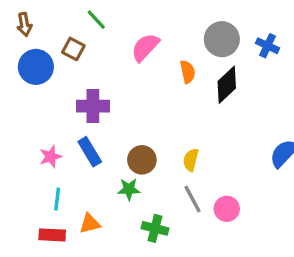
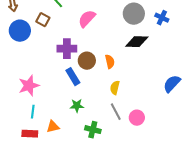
orange semicircle: (188, 72) -> (110, 62), moved
black diamond: (227, 85) -> (137, 42), turned 45
purple cross: (93, 106) -> (67, 49), moved
blue rectangle: (90, 152) -> (73, 77), moved
pink star: (51, 157) -> (29, 86), size x1.5
brown circle: (142, 160) -> (87, 61), moved

